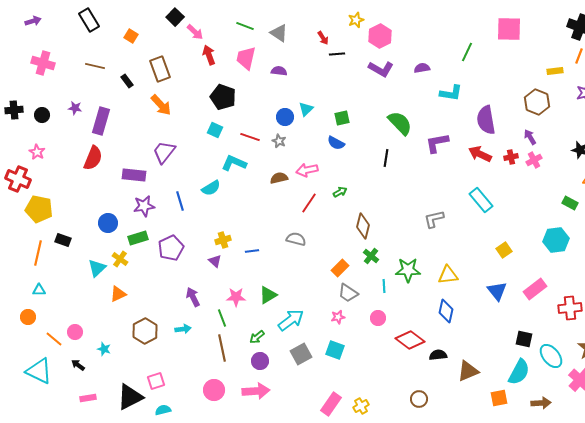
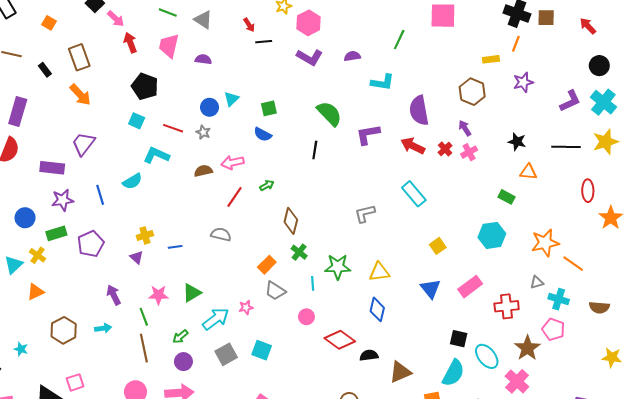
red cross: (511, 157) -> (445, 149), turned -32
pink star: (338, 317) -> (246, 307), moved

